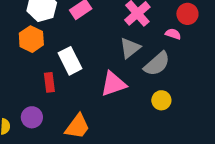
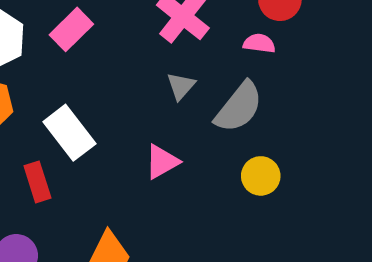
gray triangle: (130, 48) -> (181, 86), size x0.7
pink triangle: (113, 84) -> (162, 162), size x0.7

